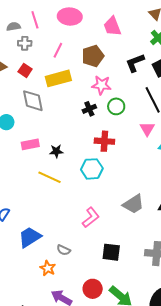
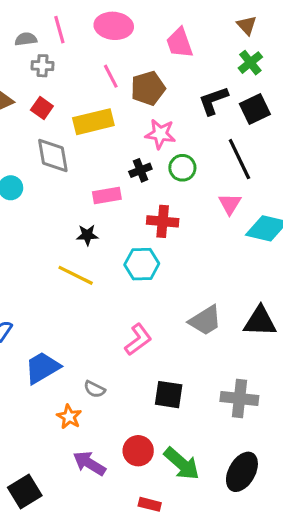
pink line: (58, 50) -> (111, 76), moved, turned -56
pink rectangle: (30, 144) -> (107, 196), moved

